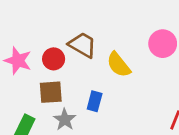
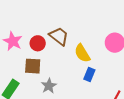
blue rectangle: (95, 101) -> (89, 75), moved
gray star: (65, 120) -> (49, 86), moved

